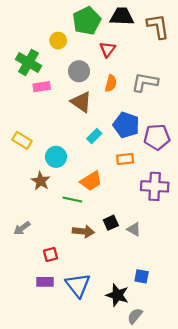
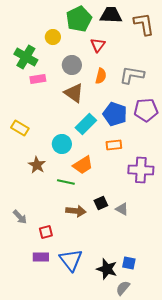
cyan rectangle: (94, 136) -> (86, 124), size x1.5
purple pentagon: (157, 137) -> (146, 110), moved
cyan circle: (56, 157) -> (62, 144), moved
gray arrow: (22, 228) -> (20, 217), moved, turned -98
blue square: (142, 276) -> (129, 263), moved

